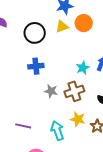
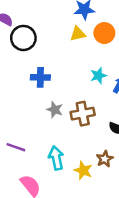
black circle: (35, 33) -> (23, 38), moved
cyan star: (83, 68) -> (98, 76), moved
yellow star: (78, 119) -> (83, 170), moved

